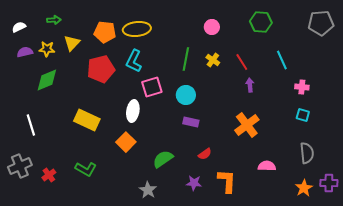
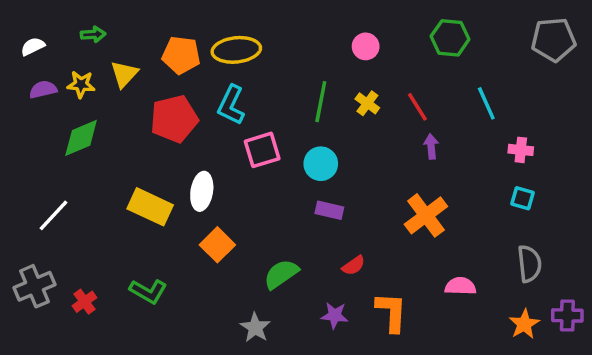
white ellipse: (133, 111) -> (202, 191), moved
white line: (31, 125) -> (53, 215), turned 60

